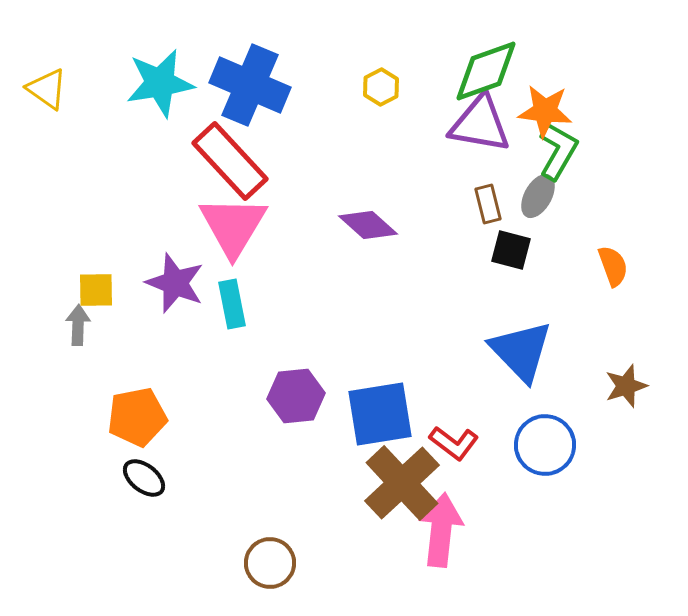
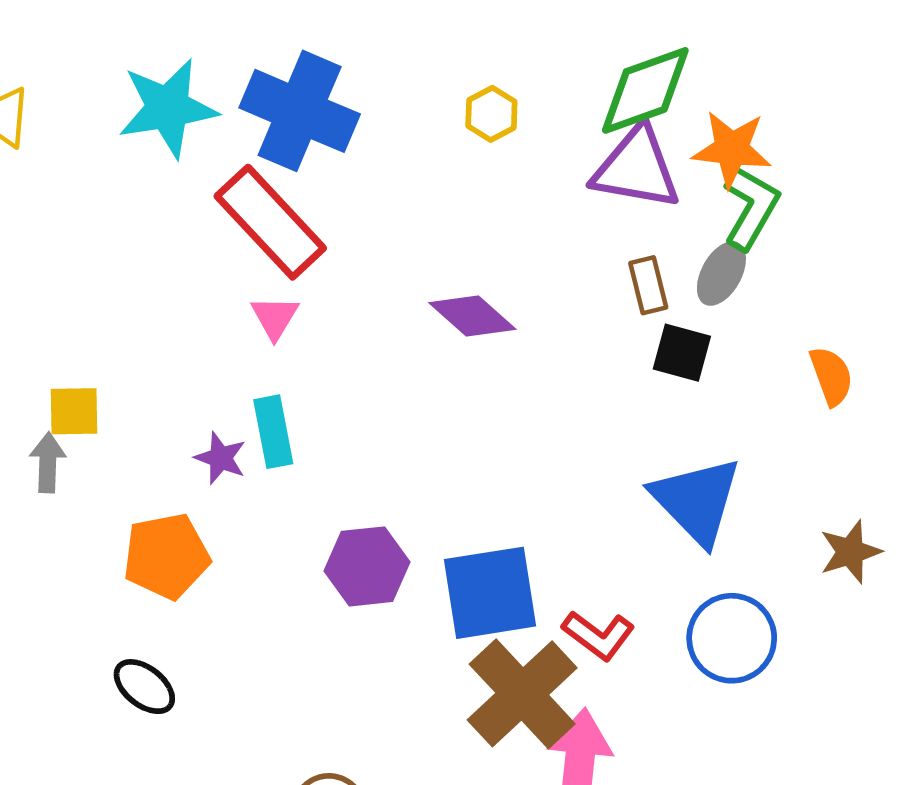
pink triangle: (233, 226) -> (275, 317), size x0.5
purple star: (175, 283) -> (220, 458), moved, size x0.6
orange pentagon: (137, 417) -> (166, 556), moved

